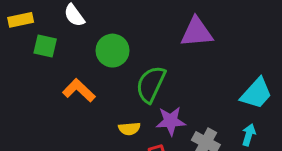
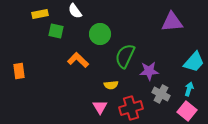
purple triangle: (197, 32) -> (172, 22), moved
purple star: (171, 121) -> (149, 71), moved

